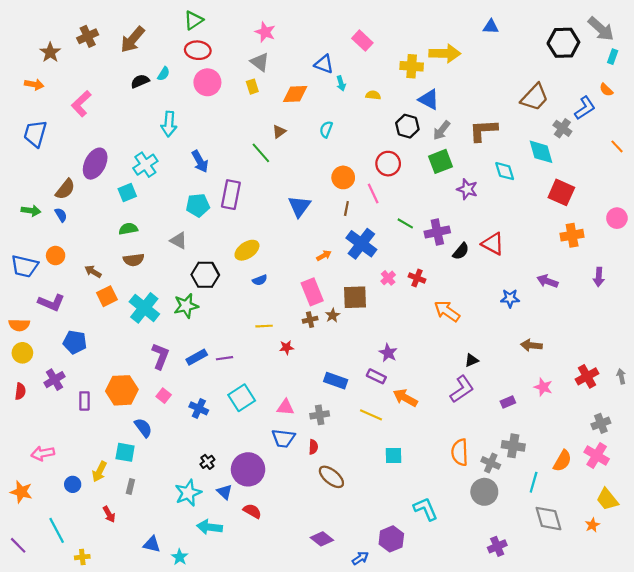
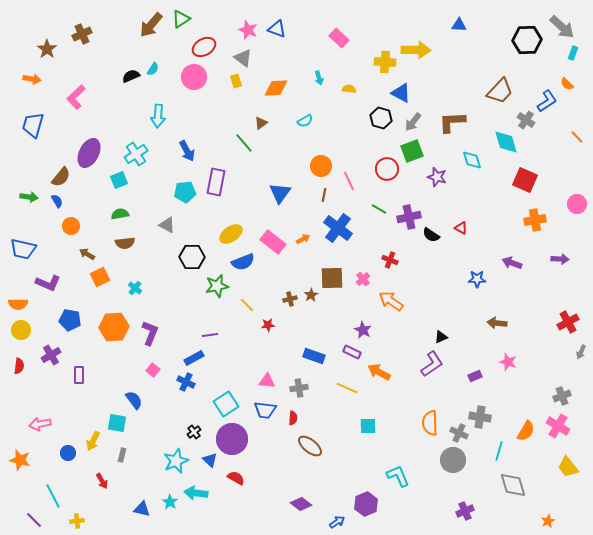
brown arrow: (133, 40) -> (151, 25), moved
red ellipse: (198, 50) -> (204, 47), moved, turned -35
blue triangle: (324, 64) -> (277, 29), moved
cyan semicircle: (326, 129) -> (305, 121), turned -140
red circle: (388, 164) -> (387, 169), moved
red triangle: (493, 244) -> (461, 228), size x0.6
black semicircle: (461, 251) -> (431, 235), turned 84
orange circle: (56, 256) -> (71, 226), moved
purple arrow: (599, 277) -> (560, 259), turned -90
pink cross: (388, 278) -> (363, 279), moved
blue semicircle: (260, 280) -> (243, 262), size x1.6
pink rectangle: (312, 292) -> (273, 242), moved, turned -30
green star: (186, 306) -> (217, 286), moved
cyan cross: (144, 308) -> (135, 288), size x0.5
orange arrow: (447, 311) -> (391, 301), moved
yellow line: (264, 326) -> (247, 305), turned 49
blue rectangle: (197, 357) -> (194, 358), moved
red cross: (587, 376) -> (568, 322), moved
gray arrow: (621, 376) -> (581, 352), turned -144
orange hexagon: (122, 390) -> (114, 327), moved
cyan square: (242, 398) -> (226, 404), moved
orange star: (592, 525) -> (548, 521), moved
purple line: (18, 545) -> (34, 520), moved
cyan star: (180, 557) -> (170, 502), moved

